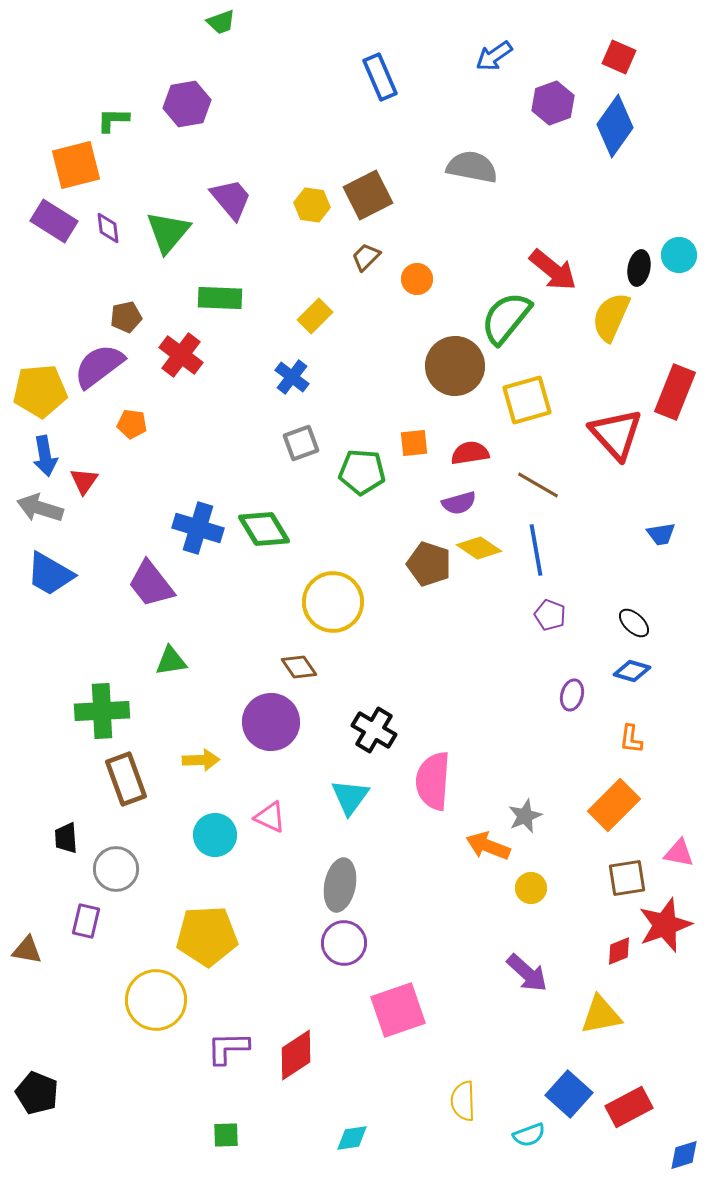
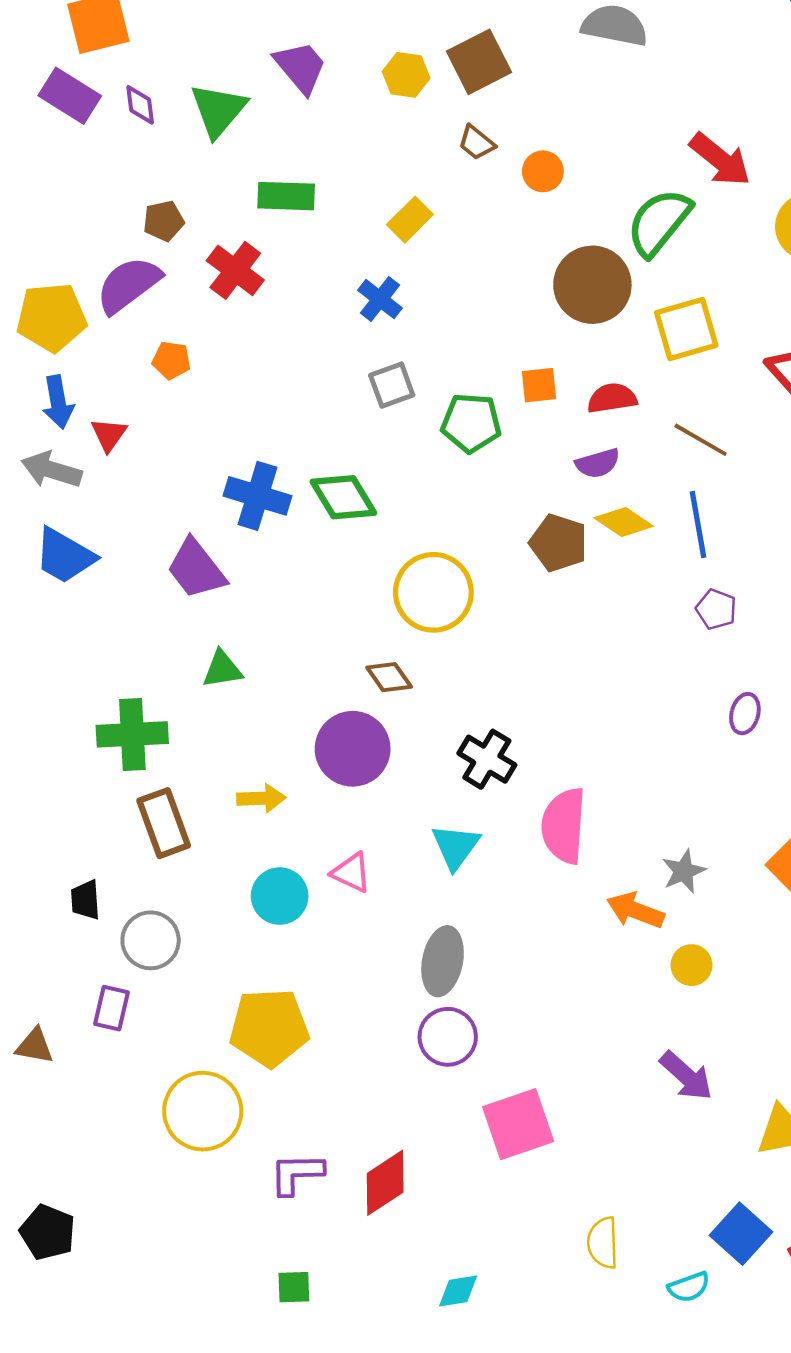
brown trapezoid: (366, 257) -> (476, 143), turned -96

